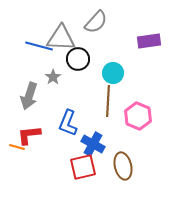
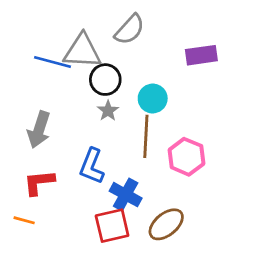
gray star: (53, 77) -> (108, 111), moved
orange line: (17, 147) -> (24, 220), moved
brown ellipse: (123, 166) -> (166, 224), turned 64

